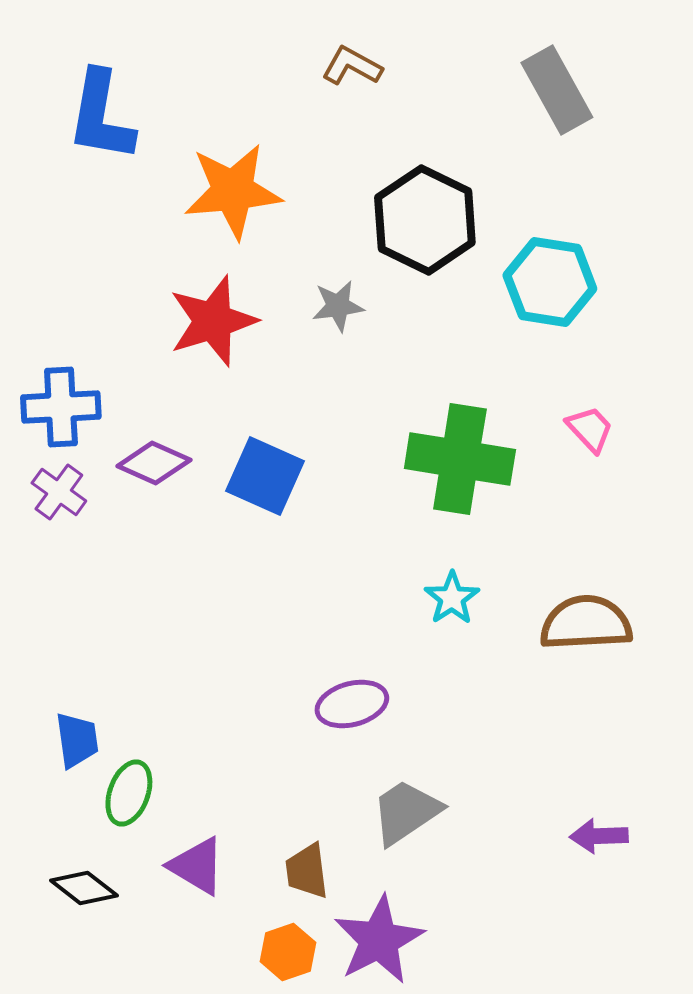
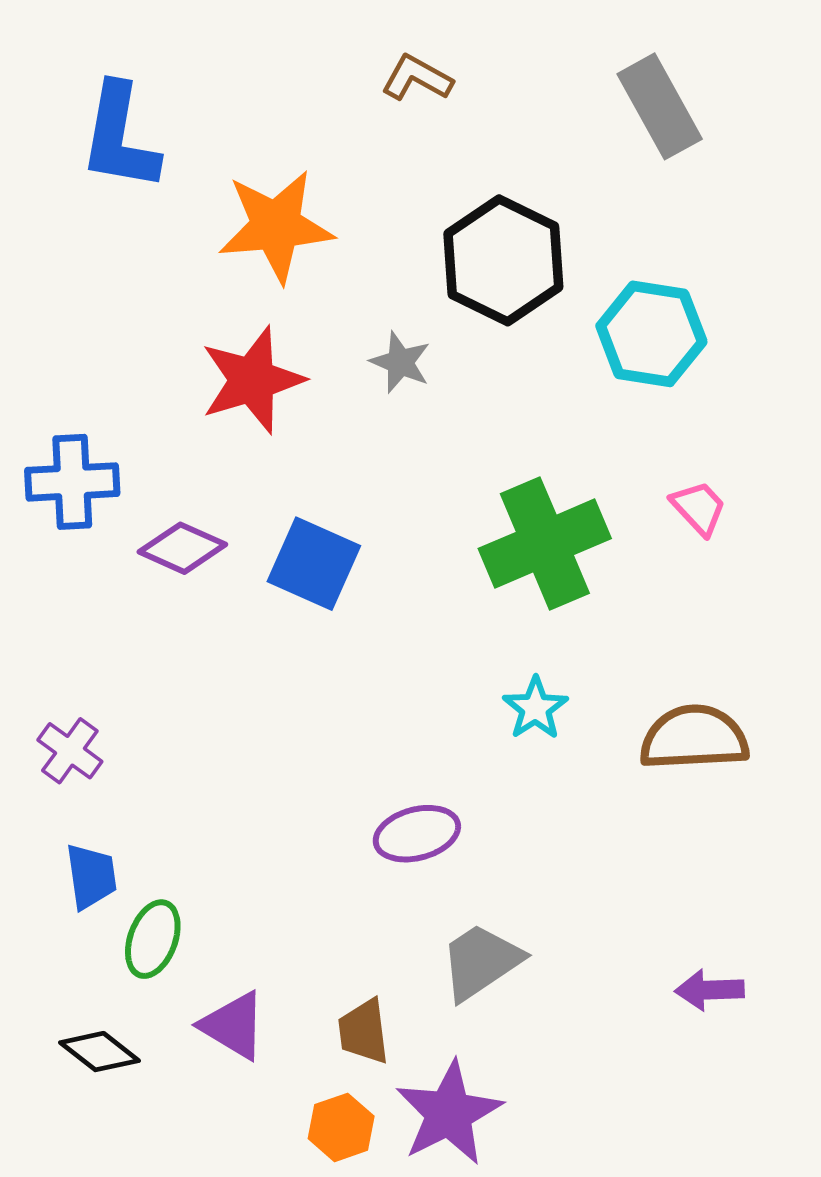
gray star: (338, 306) -> (400, 362), turned 30
green cross: (460, 459) -> (545, 543), turned -32
purple cross: (59, 492) -> (70, 751), moved

